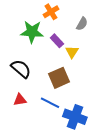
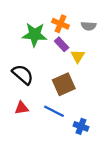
orange cross: (51, 12) -> (60, 24), moved, turned -35
gray semicircle: (82, 24) -> (89, 26), turned 64
blue cross: (75, 117) -> (81, 126), size x0.6

